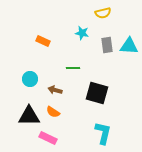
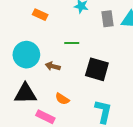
cyan circle: (30, 79) -> (26, 55), size x1.6
orange semicircle: (53, 112) -> (62, 99), moved

